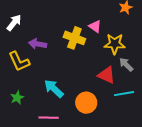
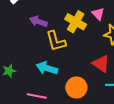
yellow L-shape: (19, 61) -> (56, 41), moved
cyan arrow: (54, 89) -> (47, 68), turned -35

